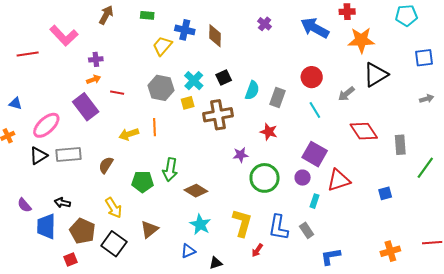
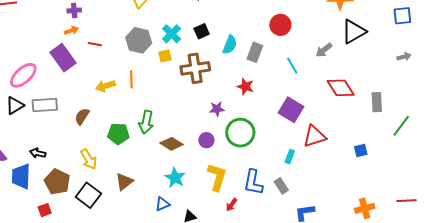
red circle: (312, 77) -> (280, 25), moved
purple circle: (303, 178) -> (206, 140), moved

